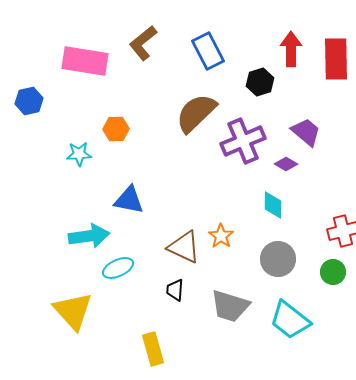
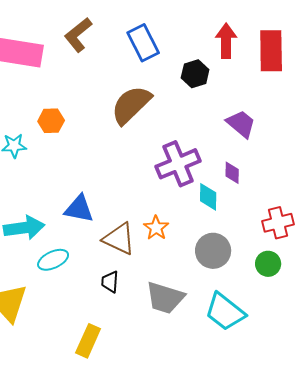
purple cross: (243, 141) -> (178, 164), moved
purple diamond: (286, 164) -> (232, 173), moved, turned 60
blue triangle: (129, 200) -> (79, 209), moved
yellow rectangle: (153, 349) -> (88, 341), turned 40

